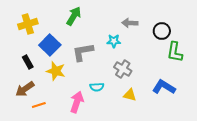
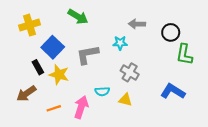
green arrow: (74, 16) -> (78, 17), turned 90
black rectangle: (28, 62) -> (38, 67), moved
yellow triangle: (130, 95) -> (125, 100), moved
orange line: (39, 105) -> (54, 108), moved

